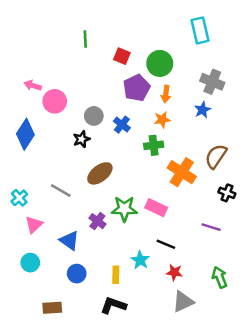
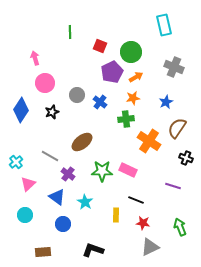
pink arrow: (33, 85) -> (35, 58), moved, turned 56
orange arrow: (166, 94) -> (136, 77), turned -128
blue star: (203, 110) -> (166, 102), moved
black star: (82, 139) -> (52, 112), moved
purple cross: (97, 221) -> (68, 174), moved
cyan star: (140, 260) -> (85, 202), moved
yellow rectangle: (116, 275) -> (116, 215), moved

